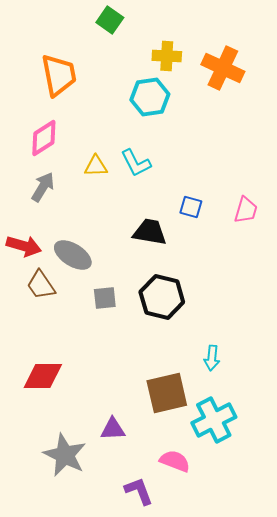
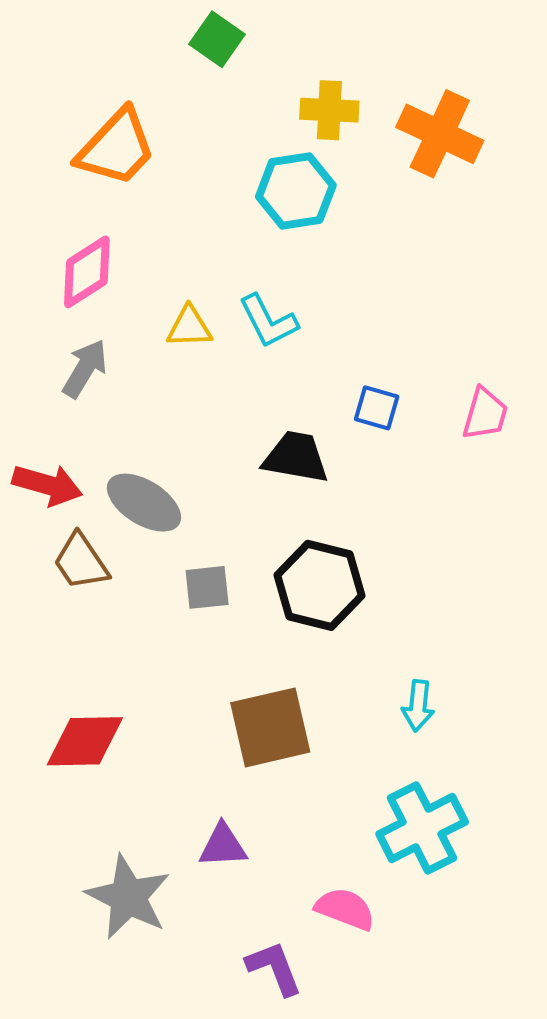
orange trapezoid: (59, 75) -> (116, 148), turned 54
brown square: (167, 393) -> (270, 727), moved

